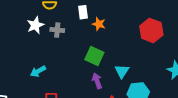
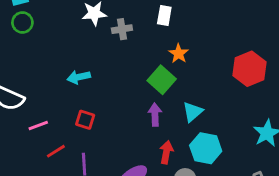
orange star: (99, 24) -> (179, 54), moved
gray cross: (57, 30) -> (122, 29), turned -32

